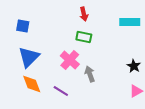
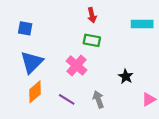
black star: (134, 66) -> (126, 76), moved
gray arrow: (90, 74) -> (98, 99), moved
orange diamond: (32, 84) -> (35, 92), turned 70

